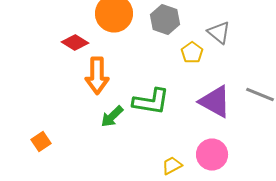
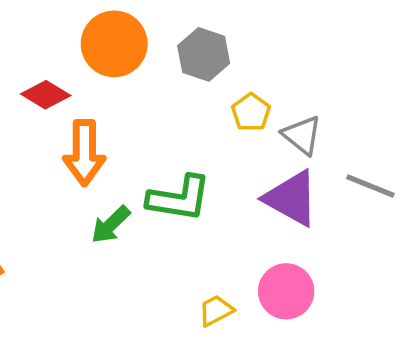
gray triangle: (219, 32) -> (302, 135), moved

